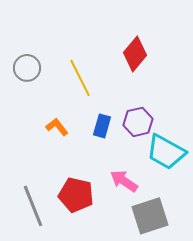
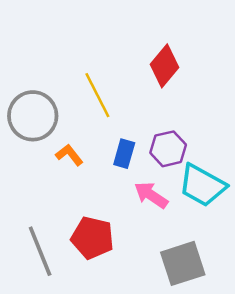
gray circle: (27, 68) -> (33, 116), moved, size x1.5
pink arrow: (124, 181) -> (151, 195), moved

